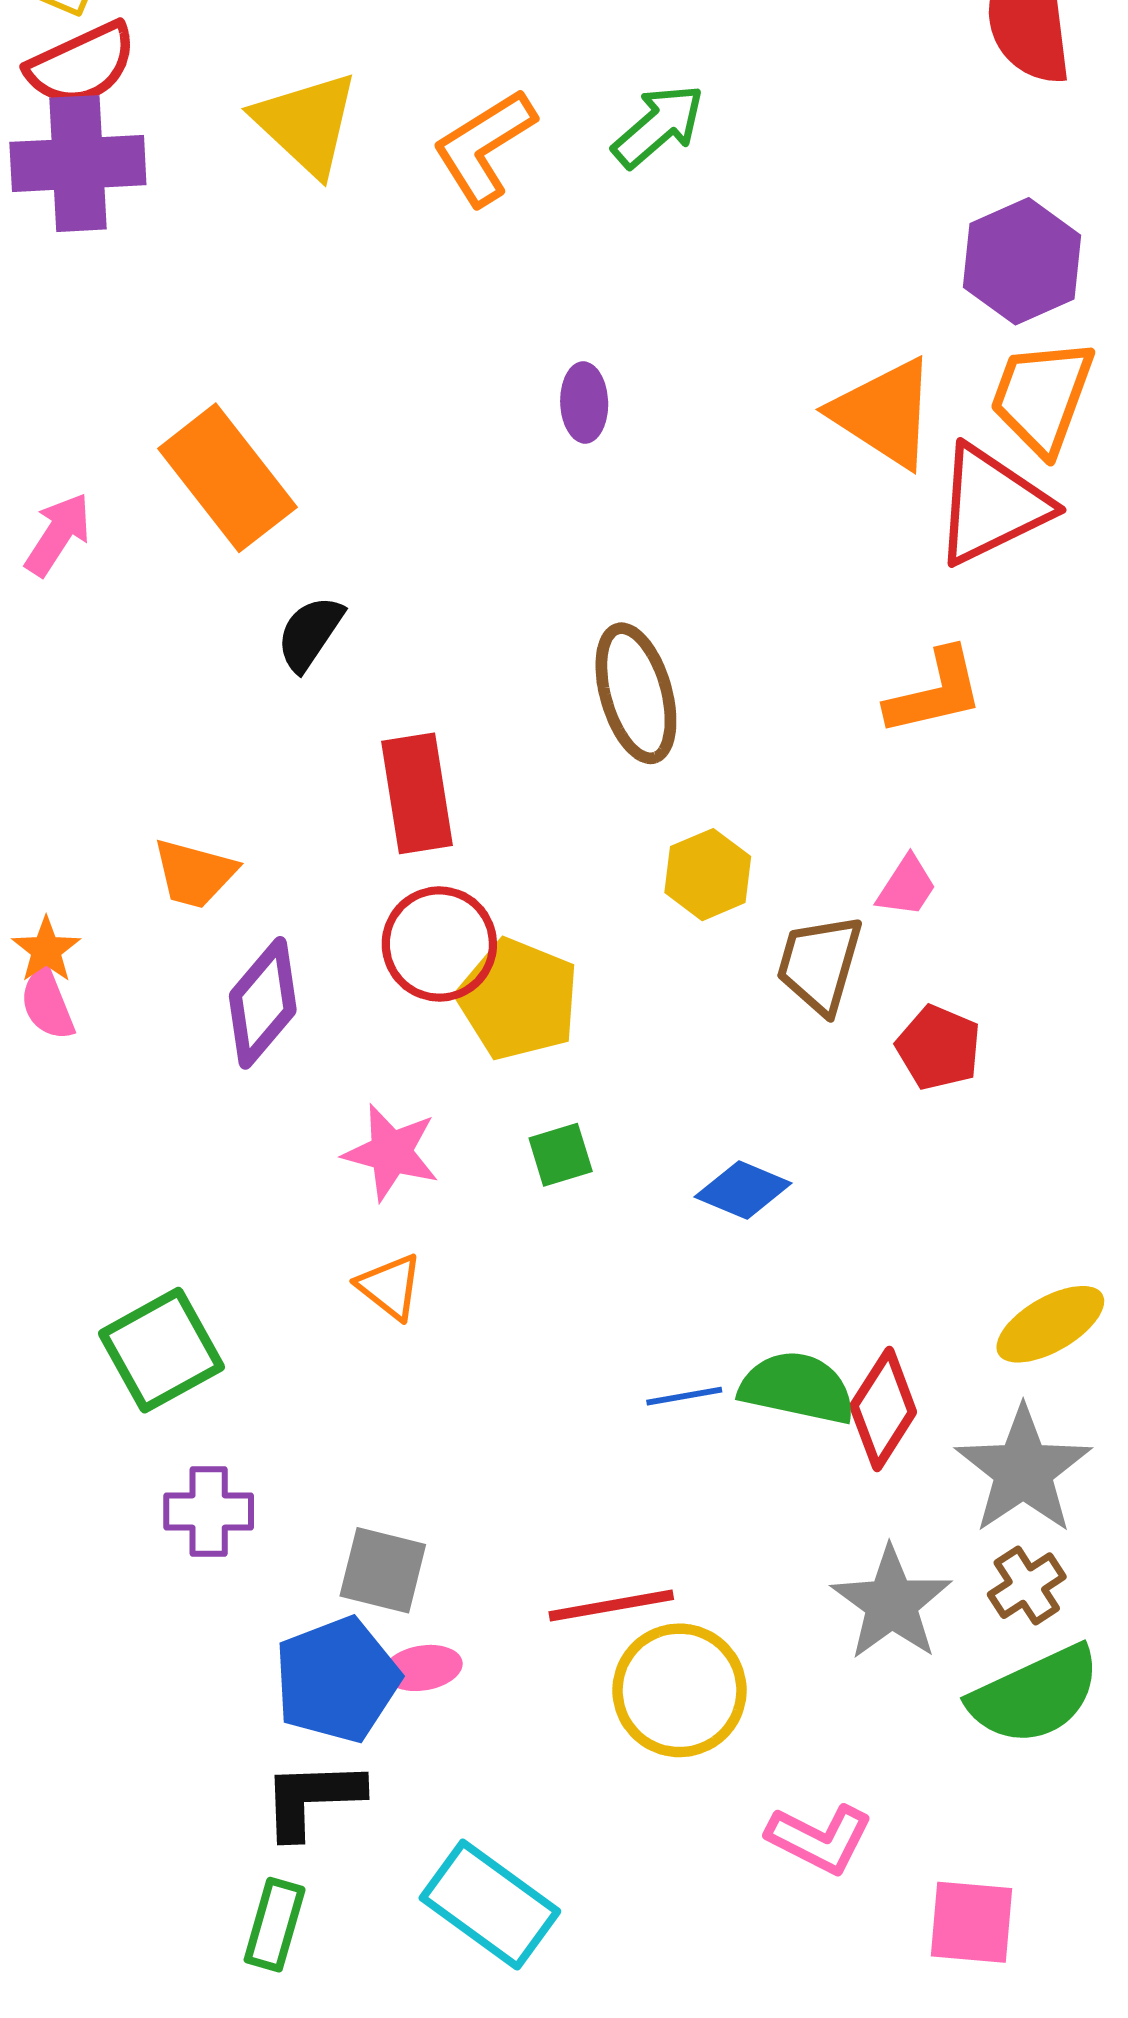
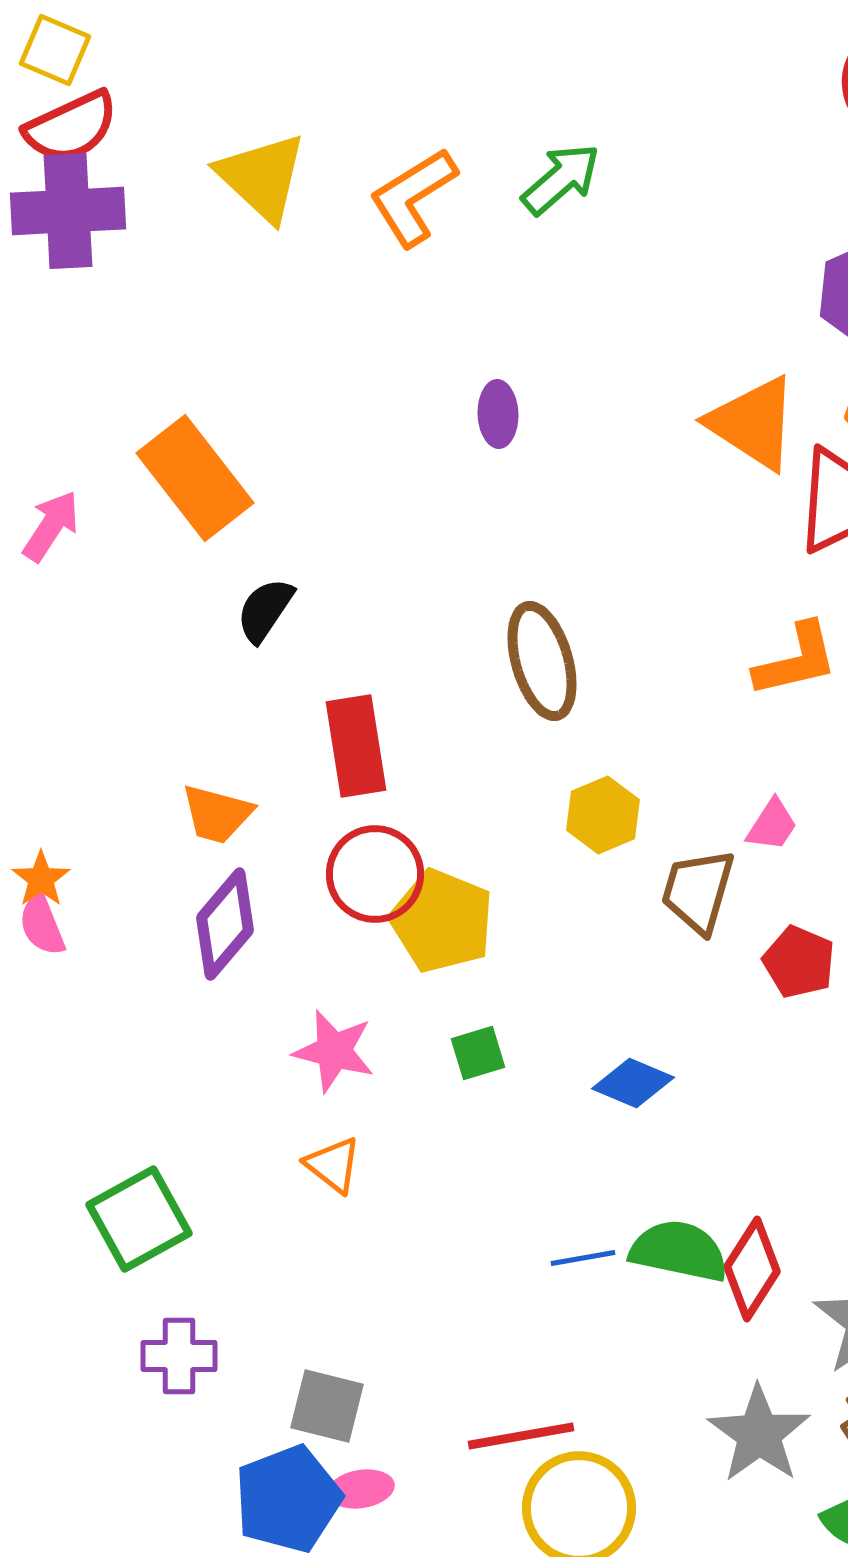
orange trapezoid: (195, 873) -> (217, 814), moved

